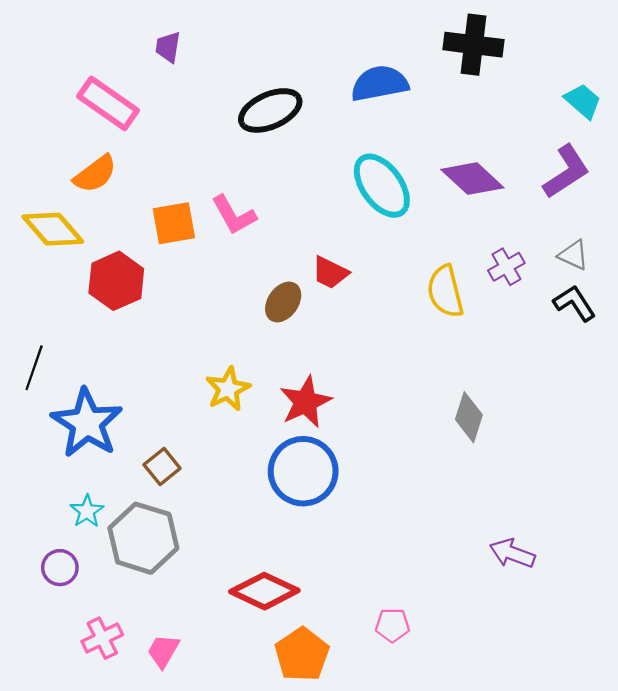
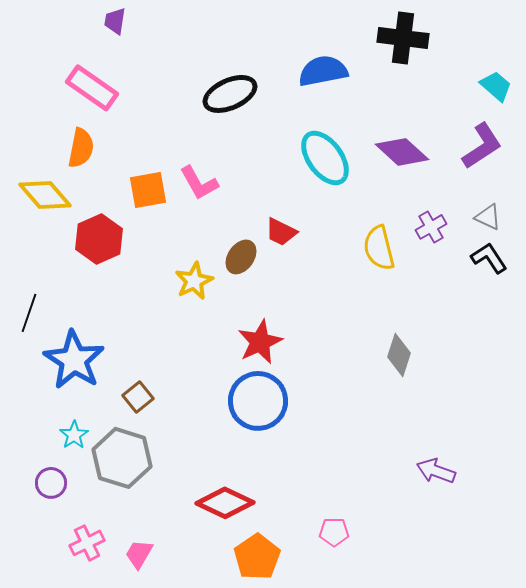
purple trapezoid: (168, 47) -> (115, 21), moved
orange semicircle: (95, 174) -> (81, 148), turned -42
yellow star: (228, 389) -> (194, 281), moved

